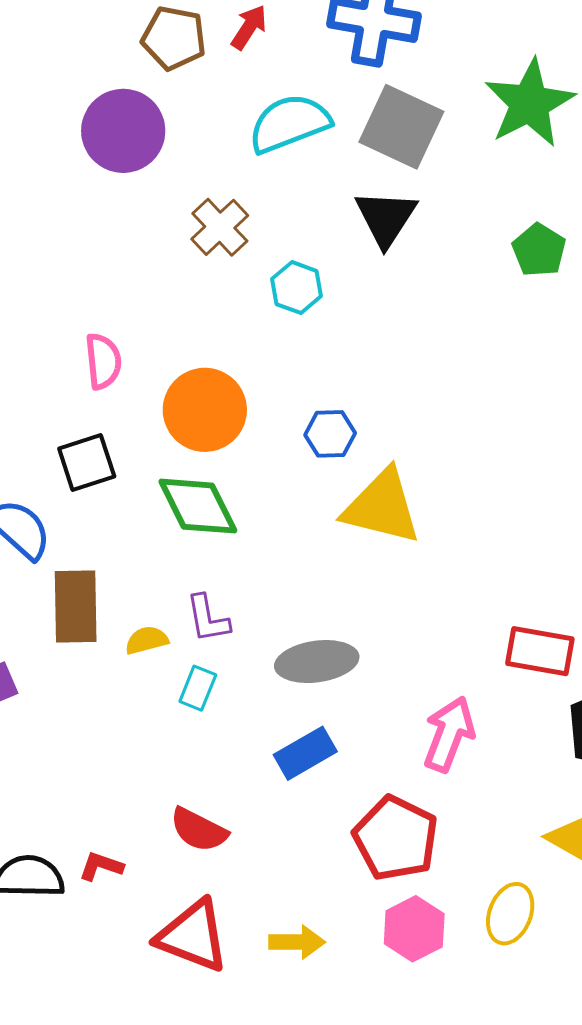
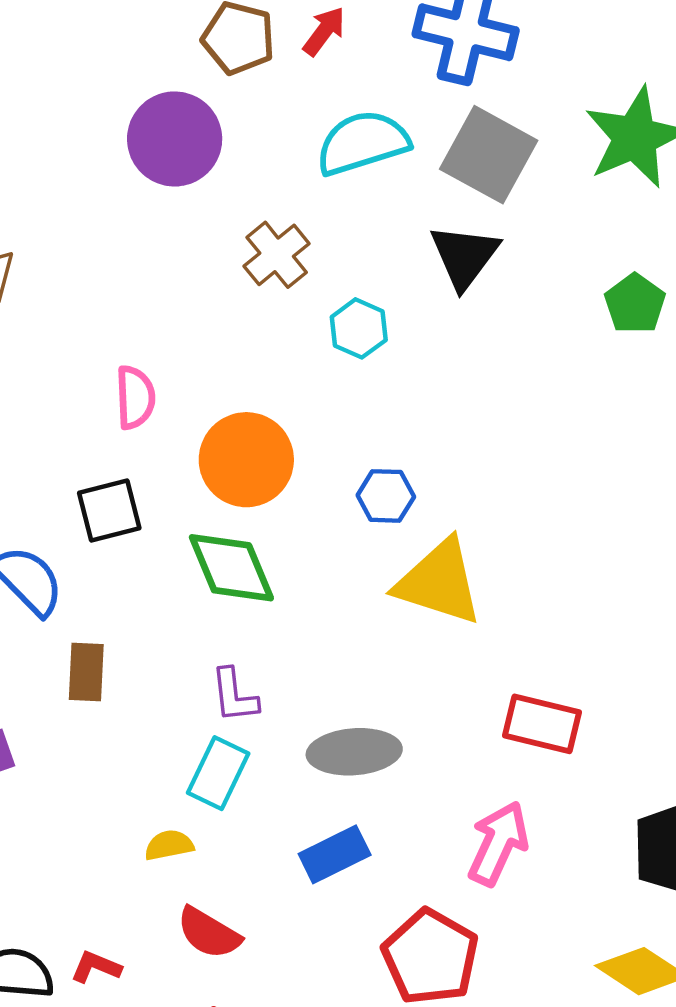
brown rectangle: (76, 606) -> (86, 672), size x0.7
yellow semicircle: (147, 640) -> (169, 845), moved
red rectangle: (540, 651) -> (542, 724), moved
cyan rectangle: (198, 688) -> (218, 773), size x1.4

